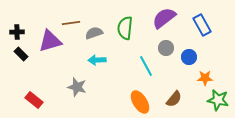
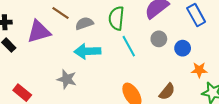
brown line: (71, 23) -> (61, 13), turned 42
cyan arrow: (97, 60) -> (87, 51), size x1.4
cyan line: (146, 66) -> (129, 46), moved

